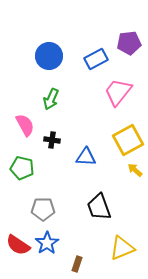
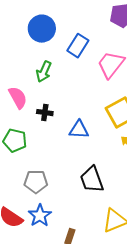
blue rectangle: (96, 59) -> (78, 46), moved, turned -30

